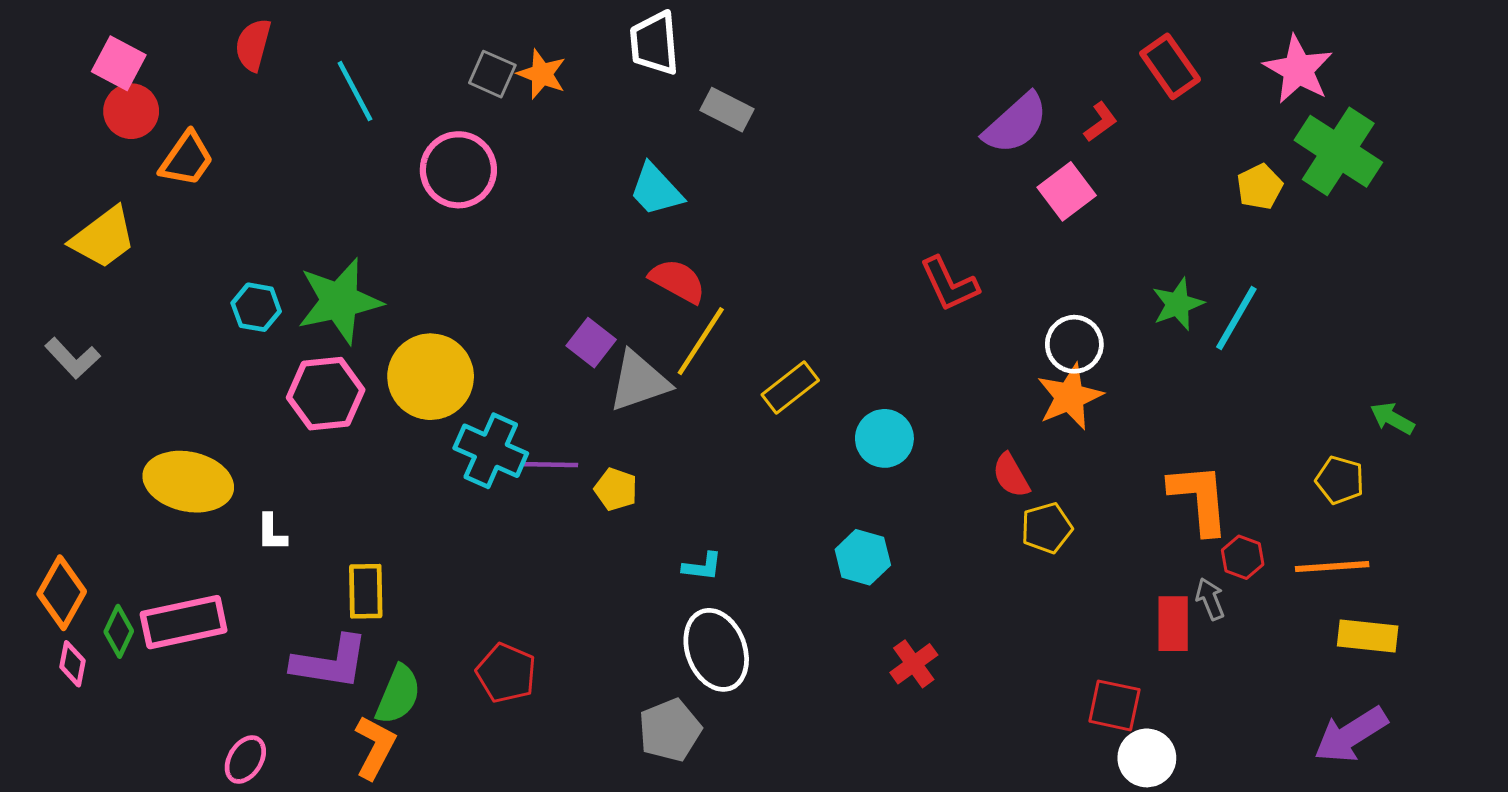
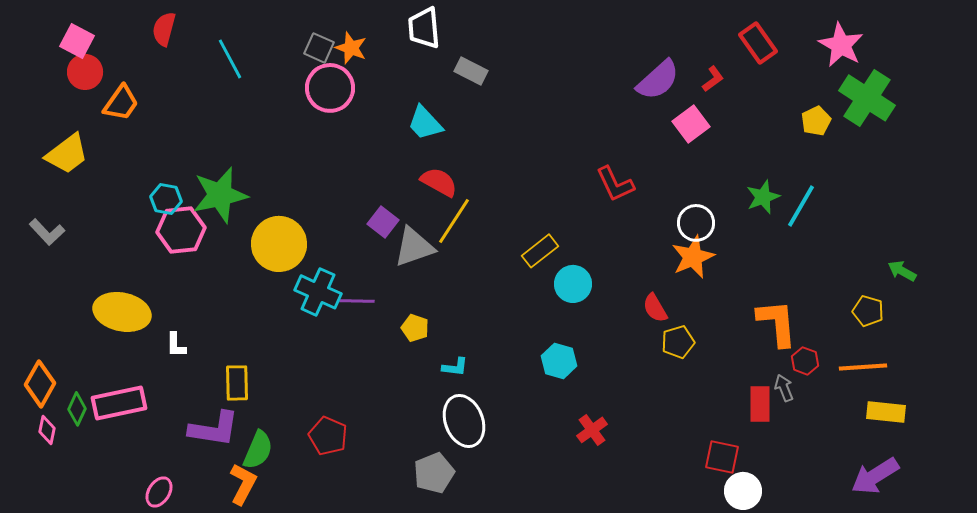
pink circle: (458, 170) -> (330, 88), moved
yellow rectangle: (790, 387) -> (540, 251), moved
pink hexagon: (326, 394) -> (181, 230), moved
yellow pentagon: (616, 489) -> (415, 328), moved

